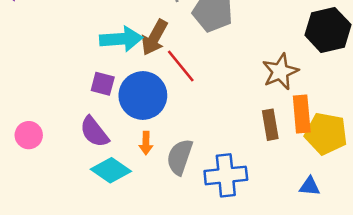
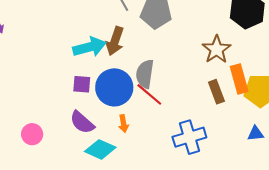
red line: (181, 66) -> (149, 94), moved
gray semicircle: (180, 157) -> (145, 74), moved

